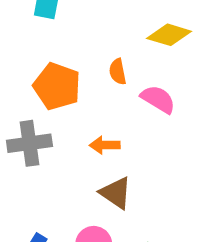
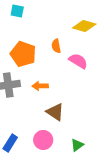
orange arrow: (105, 145) -> (40, 86), moved

